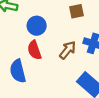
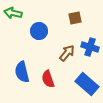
red semicircle: (34, 50) -> (48, 79), moved

